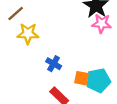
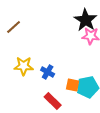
yellow star: (28, 34) -> (24, 66), moved

